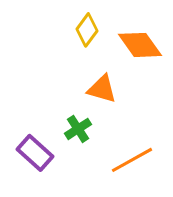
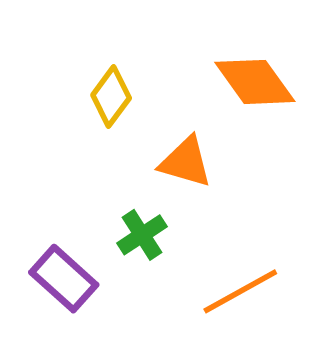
yellow diamond: (87, 30) -> (111, 96), moved

